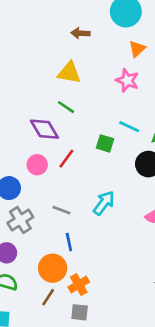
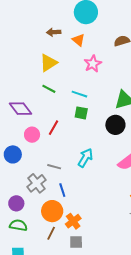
orange triangle: (137, 49) -> (78, 40), moved, turned -32
yellow triangle: (69, 73) -> (48, 63), turned -36
pink star: (127, 80) -> (93, 64), turned 30
cyan line: (129, 127) -> (79, 94), moved
purple diamond: (44, 129) -> (21, 109), moved
gray cross: (20, 220) -> (37, 183), moved

